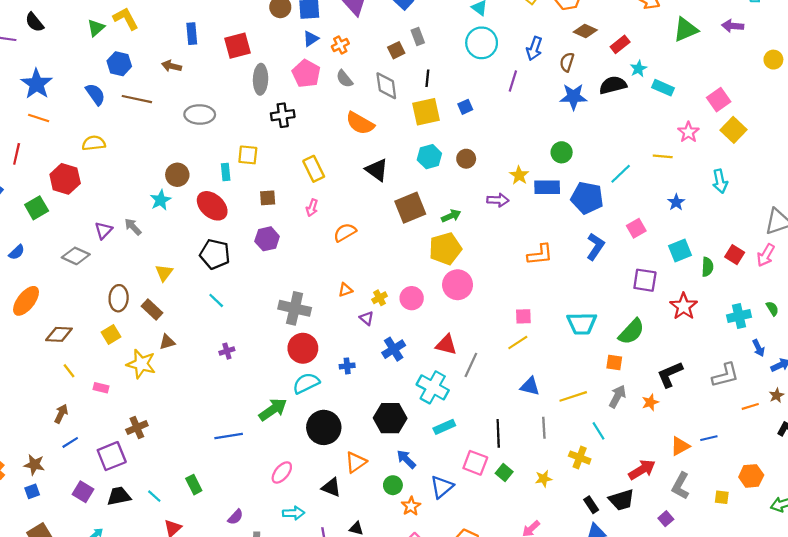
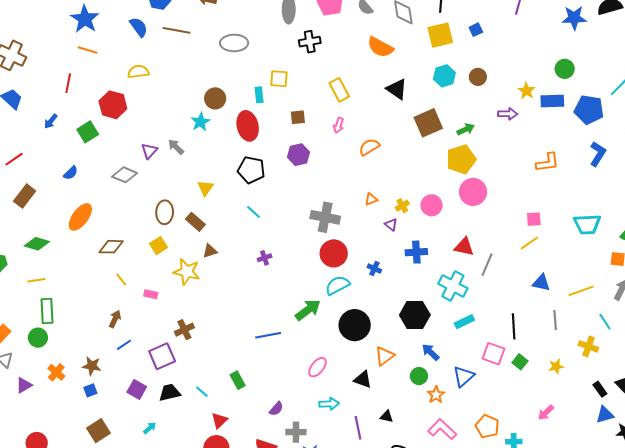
red ellipse: (212, 206) -> (248, 126), turned 36
blue cross: (394, 349) -> (416, 252), turned 30
blue cross: (347, 366) -> (374, 269), turned 32

